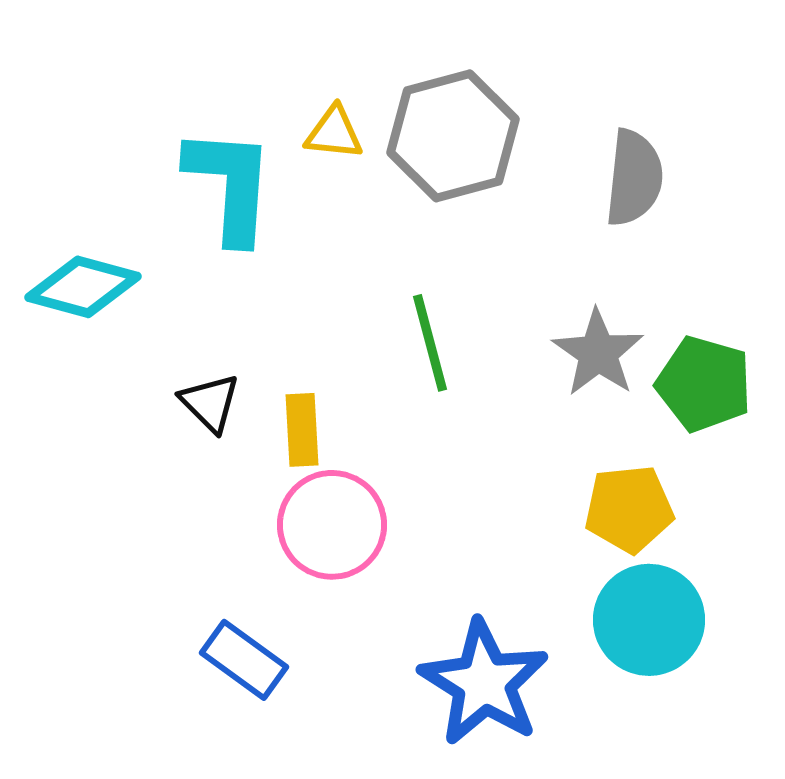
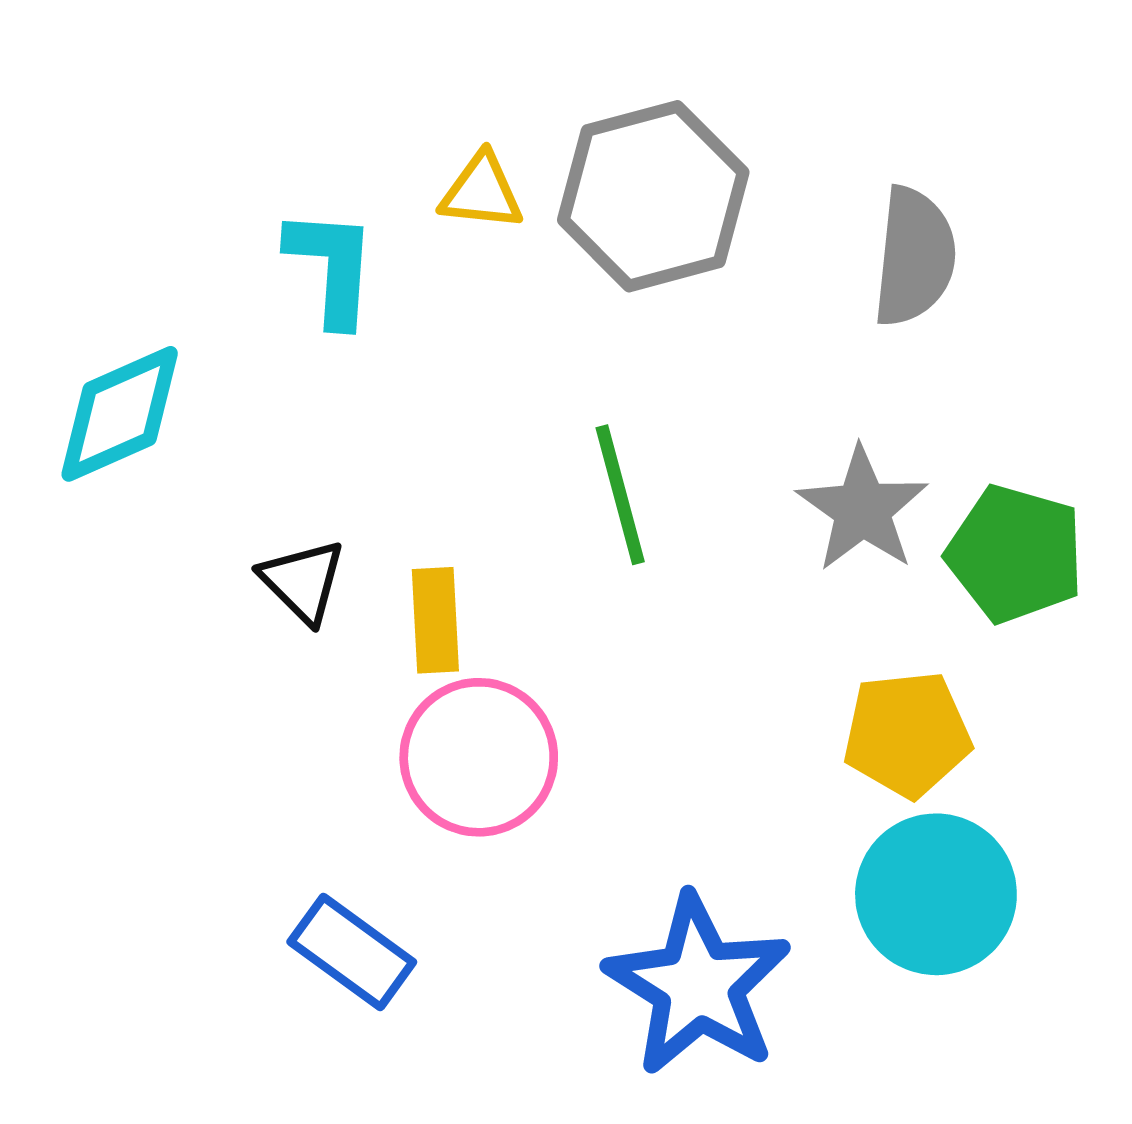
cyan L-shape: (230, 185) -> (332, 267), size x0.7
cyan diamond: (83, 287) -> (120, 414), turned -39

